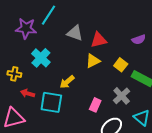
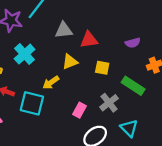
gray triangle: (75, 33) -> (64, 30), turned -30
yellow triangle: (93, 61) -> (70, 62), moved
yellow square: (121, 65) -> (102, 68), moved, turned -32

